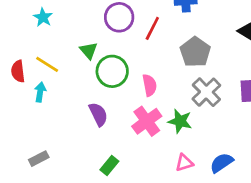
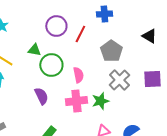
green triangle: (89, 51) -> (34, 50), turned -40
pink cross: (147, 121) -> (76, 101), turned 30
green star: (180, 121) -> (100, 101), turned -30

